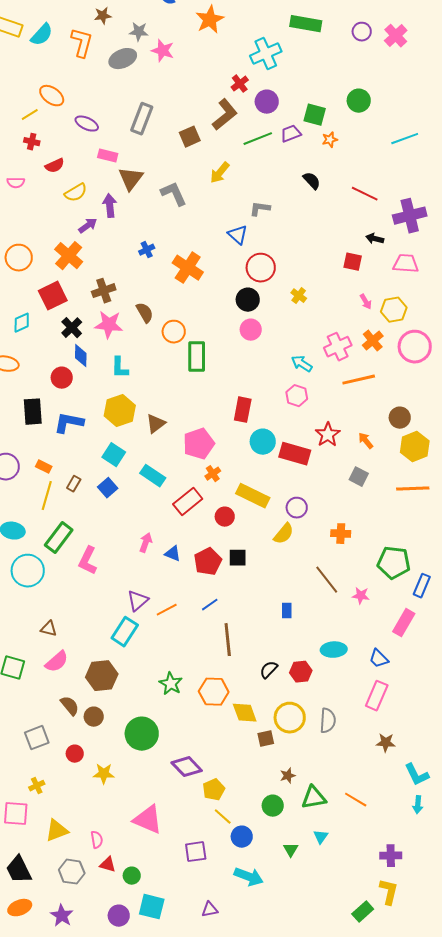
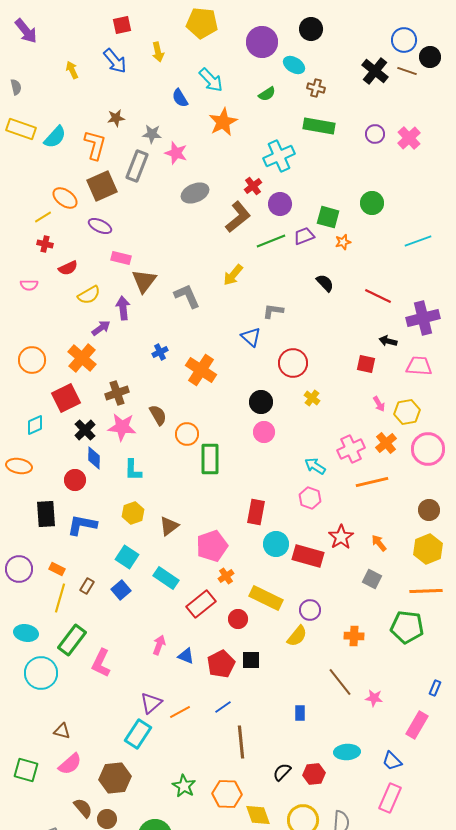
gray ellipse: (123, 59) -> (195, 193), moved
gray rectangle: (142, 119) -> (137, 166), moved
brown square: (190, 137) -> (102, 186), moved, size x1.4
red circle: (261, 268) -> (293, 363), moved
yellow hexagon: (120, 411) -> (133, 513), size x0.7
brown circle: (400, 418) -> (429, 510), moved
green pentagon: (394, 563) -> (407, 627), moved
blue rectangle: (422, 586) -> (435, 688), size x0.7

